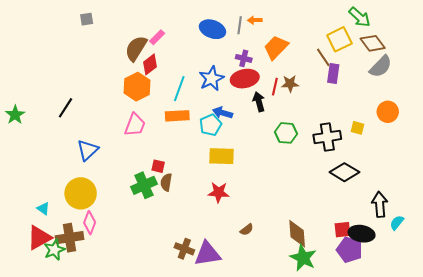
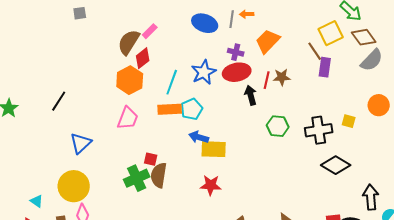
blue arrow: (223, 113) -> (199, 137), moved
cyan pentagon: (210, 125) -> (192, 109), moved
brown semicircle: (166, 182) -> (159, 175), size x1.4

